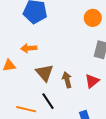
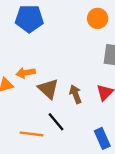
orange arrow: (29, 48) -> (26, 73), moved

